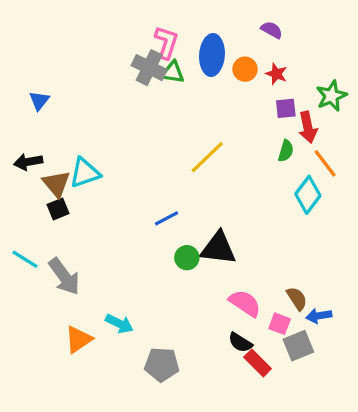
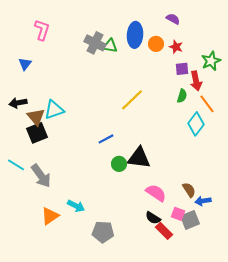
pink L-shape: (166, 42) -> (42, 30), moved
black square: (58, 209) -> (37, 133), size x1.5
pink square: (280, 324) -> (178, 214), moved

